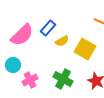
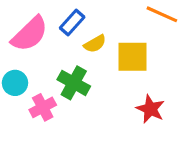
yellow square: (85, 49) -> (132, 57), turned -30
green cross: (63, 79) -> (74, 83), moved

